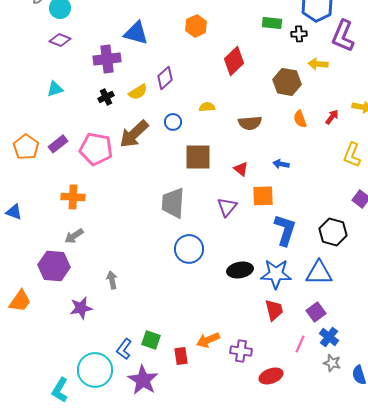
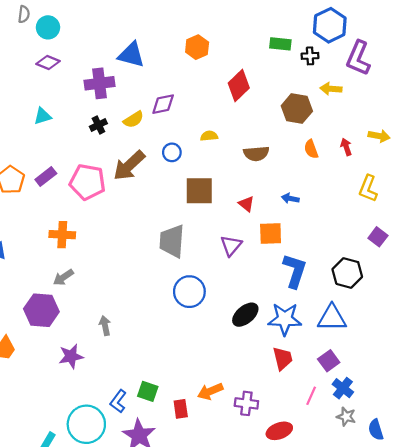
purple diamond: (165, 78) -> (163, 104), turned 30
red arrow: (332, 117) -> (346, 147), turned -56
black ellipse: (240, 270) -> (245, 315), turned -30

